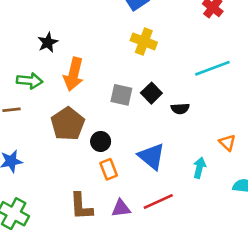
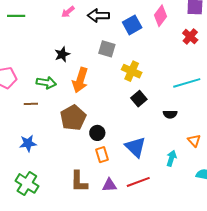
yellow cross: (144, 41) -> (132, 71), moved
gray square: (121, 95) -> (107, 49), moved
black semicircle: (180, 109) -> (170, 114), moved

